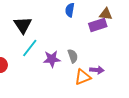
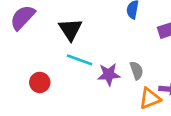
cyan line: (30, 48) -> (80, 60), turned 72

